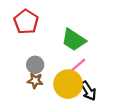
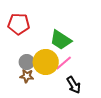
red pentagon: (26, 22) -> (19, 24), turned -30
yellow circle: (68, 84) -> (46, 62), moved

